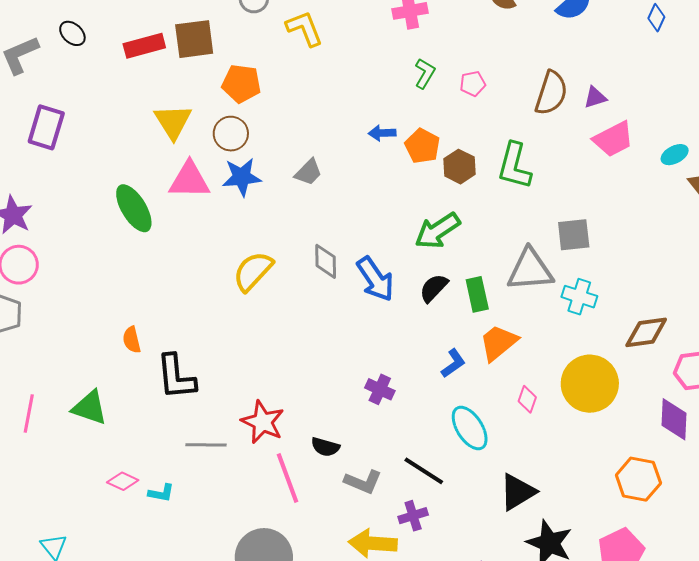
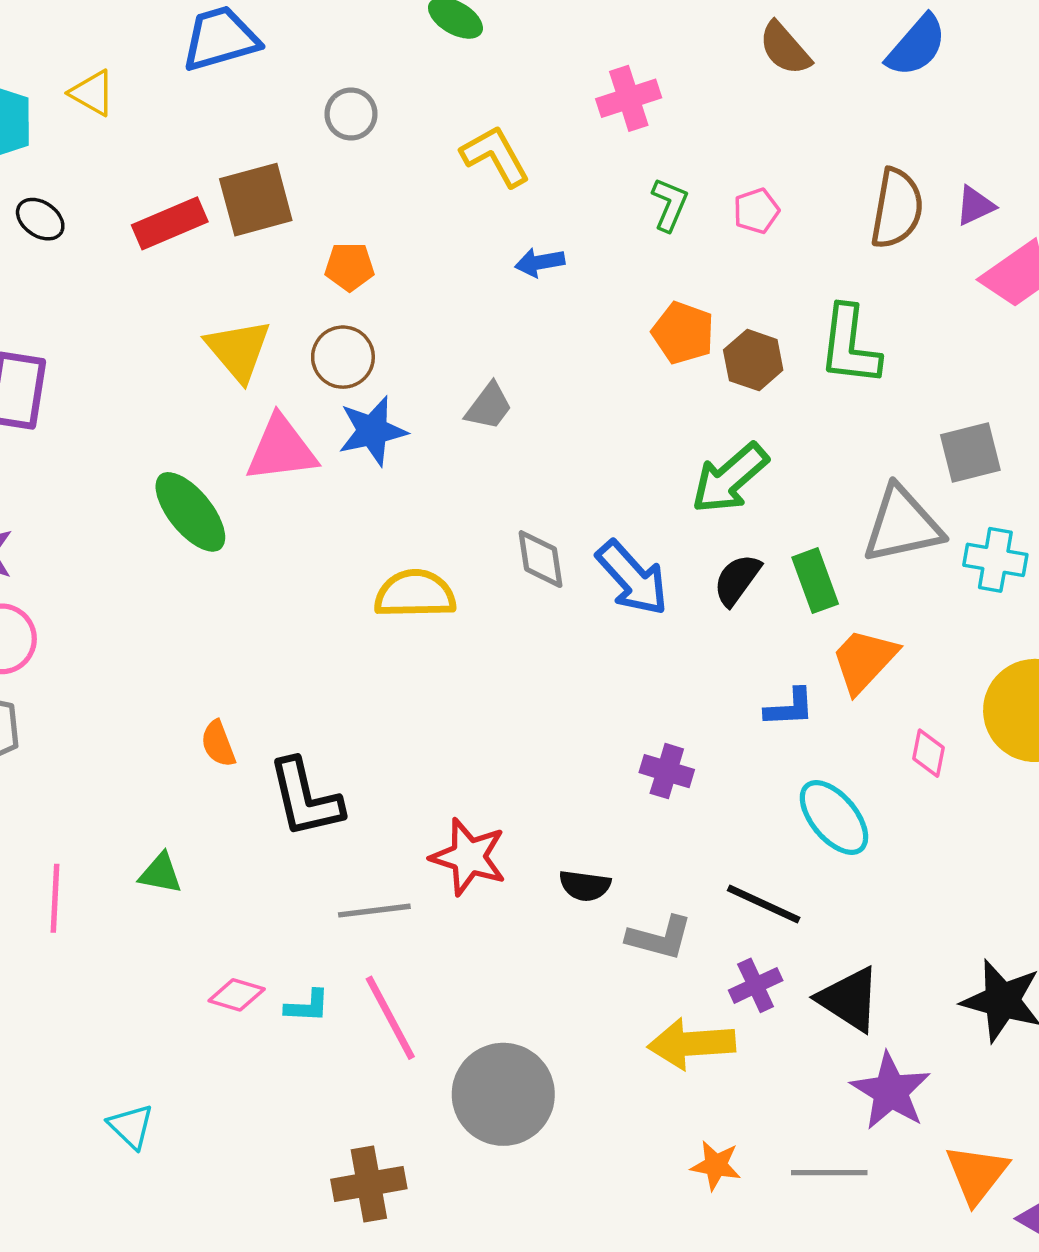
yellow L-shape: (305, 28) -> (495, 156), moved
orange pentagon: (241, 84) -> (350, 267), size x0.7
blue arrow: (382, 133) -> (540, 262), moved
yellow semicircle: (253, 271) -> (415, 594), turned 54
blue L-shape: (453, 363) -> (790, 708), turned 40
green triangle: (90, 408) -> (161, 873), size x0.7
pink line: (288, 478) -> (390, 1018), moved
black triangle: (518, 492) -> (849, 999), moved, turned -48

